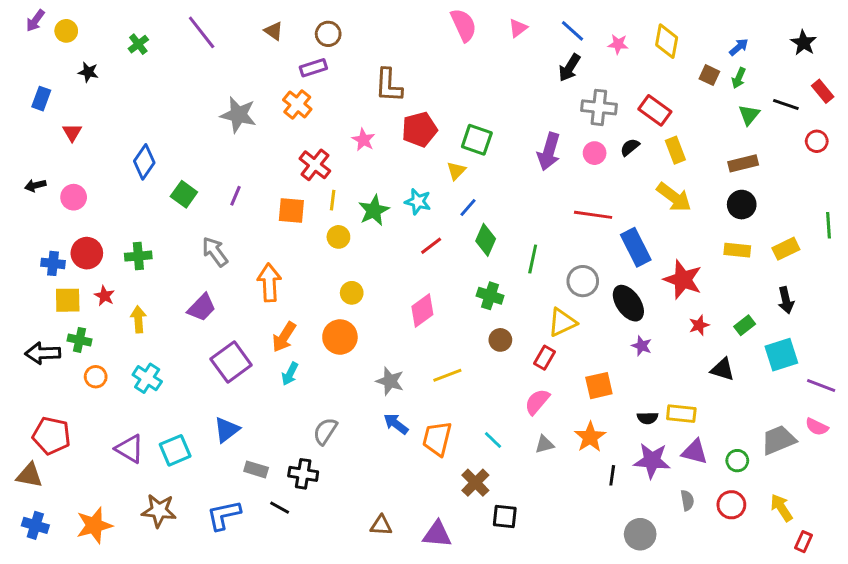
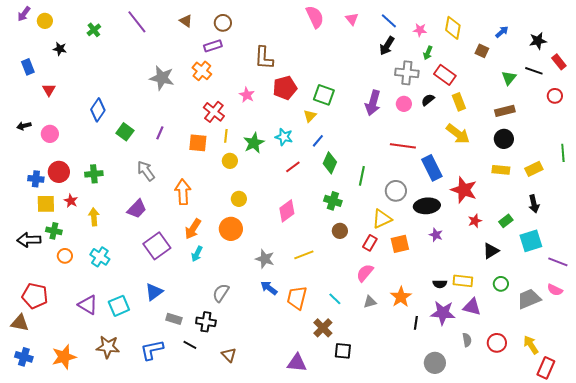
pink triangle: (518, 28) -> (352, 19), turned -32
black star: (803, 43) -> (538, 41), moved, turned 30
green arrow: (739, 78) -> (428, 53), moved
blue rectangle: (41, 99) -> (28, 67), turned -42
black ellipse: (628, 303) -> (427, 206), turned -60
black triangle: (723, 369) -> (491, 251), turned -48
orange square: (599, 386) -> (400, 244), moved
green circle: (737, 461) -> (501, 284), moved
brown triangle: (381, 525) -> (229, 355), moved, turned 42
red rectangle: (803, 542) -> (546, 368), size x1.5

